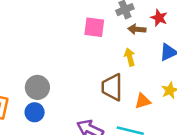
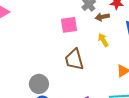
brown trapezoid: (112, 87) -> (74, 60), moved

